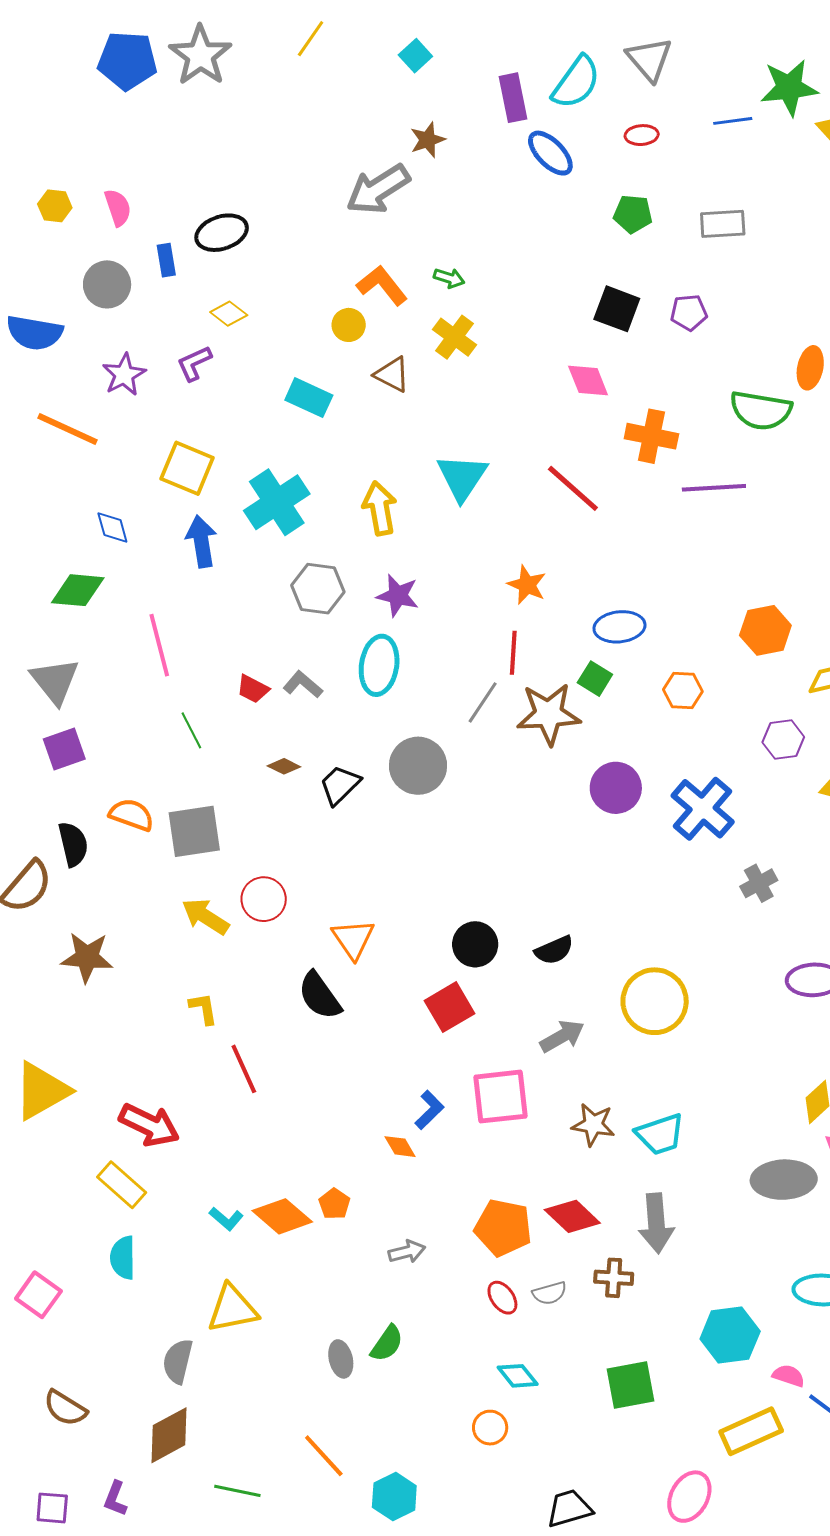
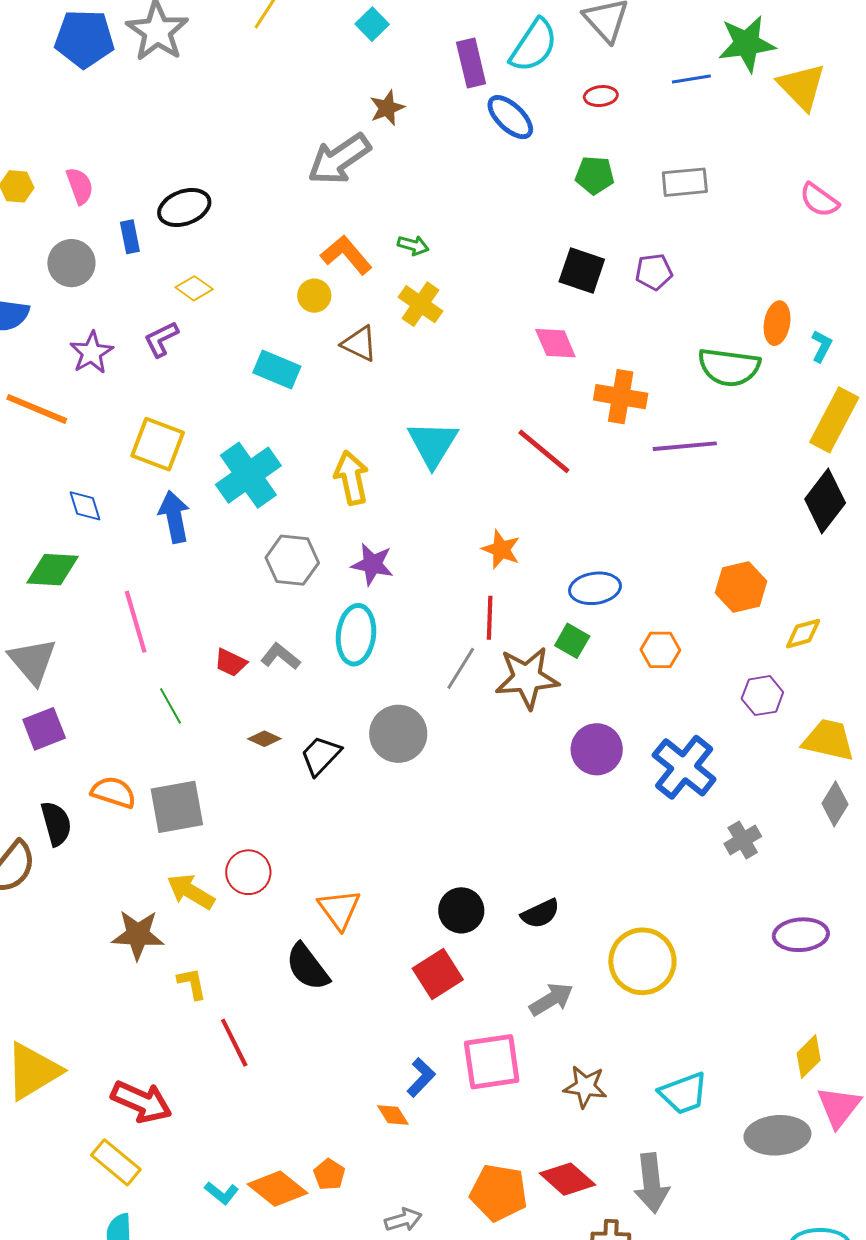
brown star: (87, 957) -> (138, 935), moved
cyan trapezoid: (660, 1134) -> (683, 1093), moved

